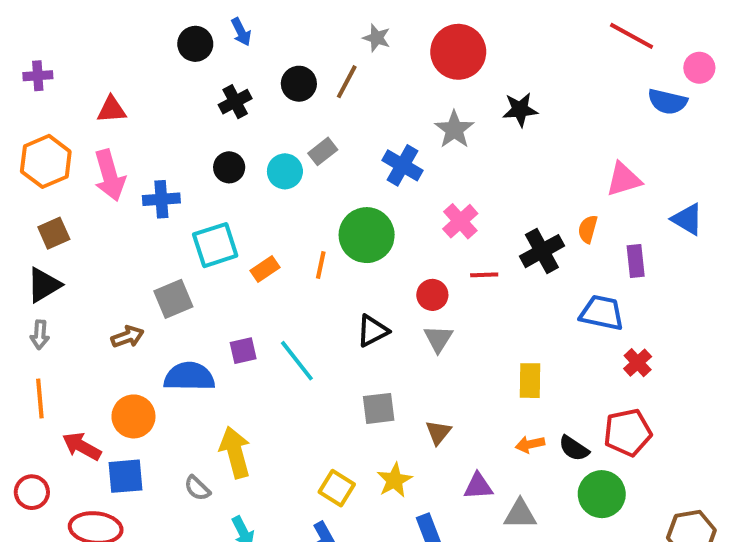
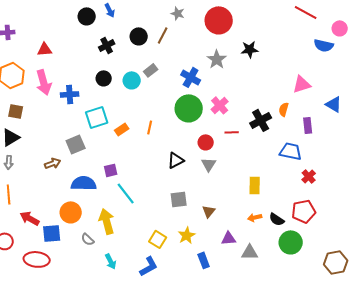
brown square: (54, 233) -> (16, 111), turned 35
green circle: (367, 235) -> (189, 108), moved
cyan line: (297, 361) -> (126, 193), moved
orange circle: (133, 416) -> (71, 212), moved

